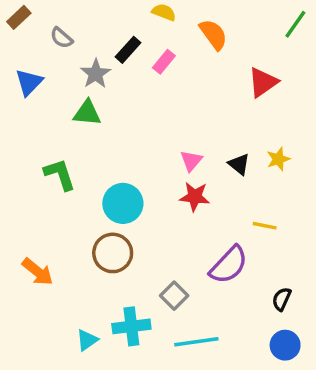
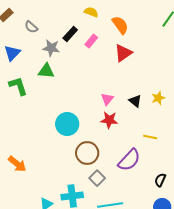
gray star: (96, 74) -> (51, 48), turned -30
red triangle: (263, 82) -> (123, 53), moved
green L-shape: (60, 174) -> (18, 86), moved
brown circle: (113, 253) -> (87, 153), moved

